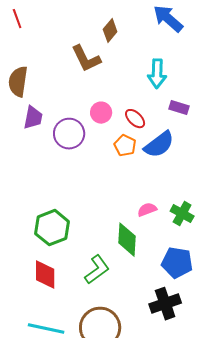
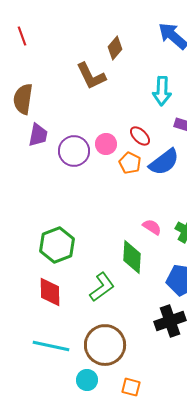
pink circle: (101, 113) -> (106, 144), moved
pink semicircle: (147, 210) -> (152, 227), turned 54

